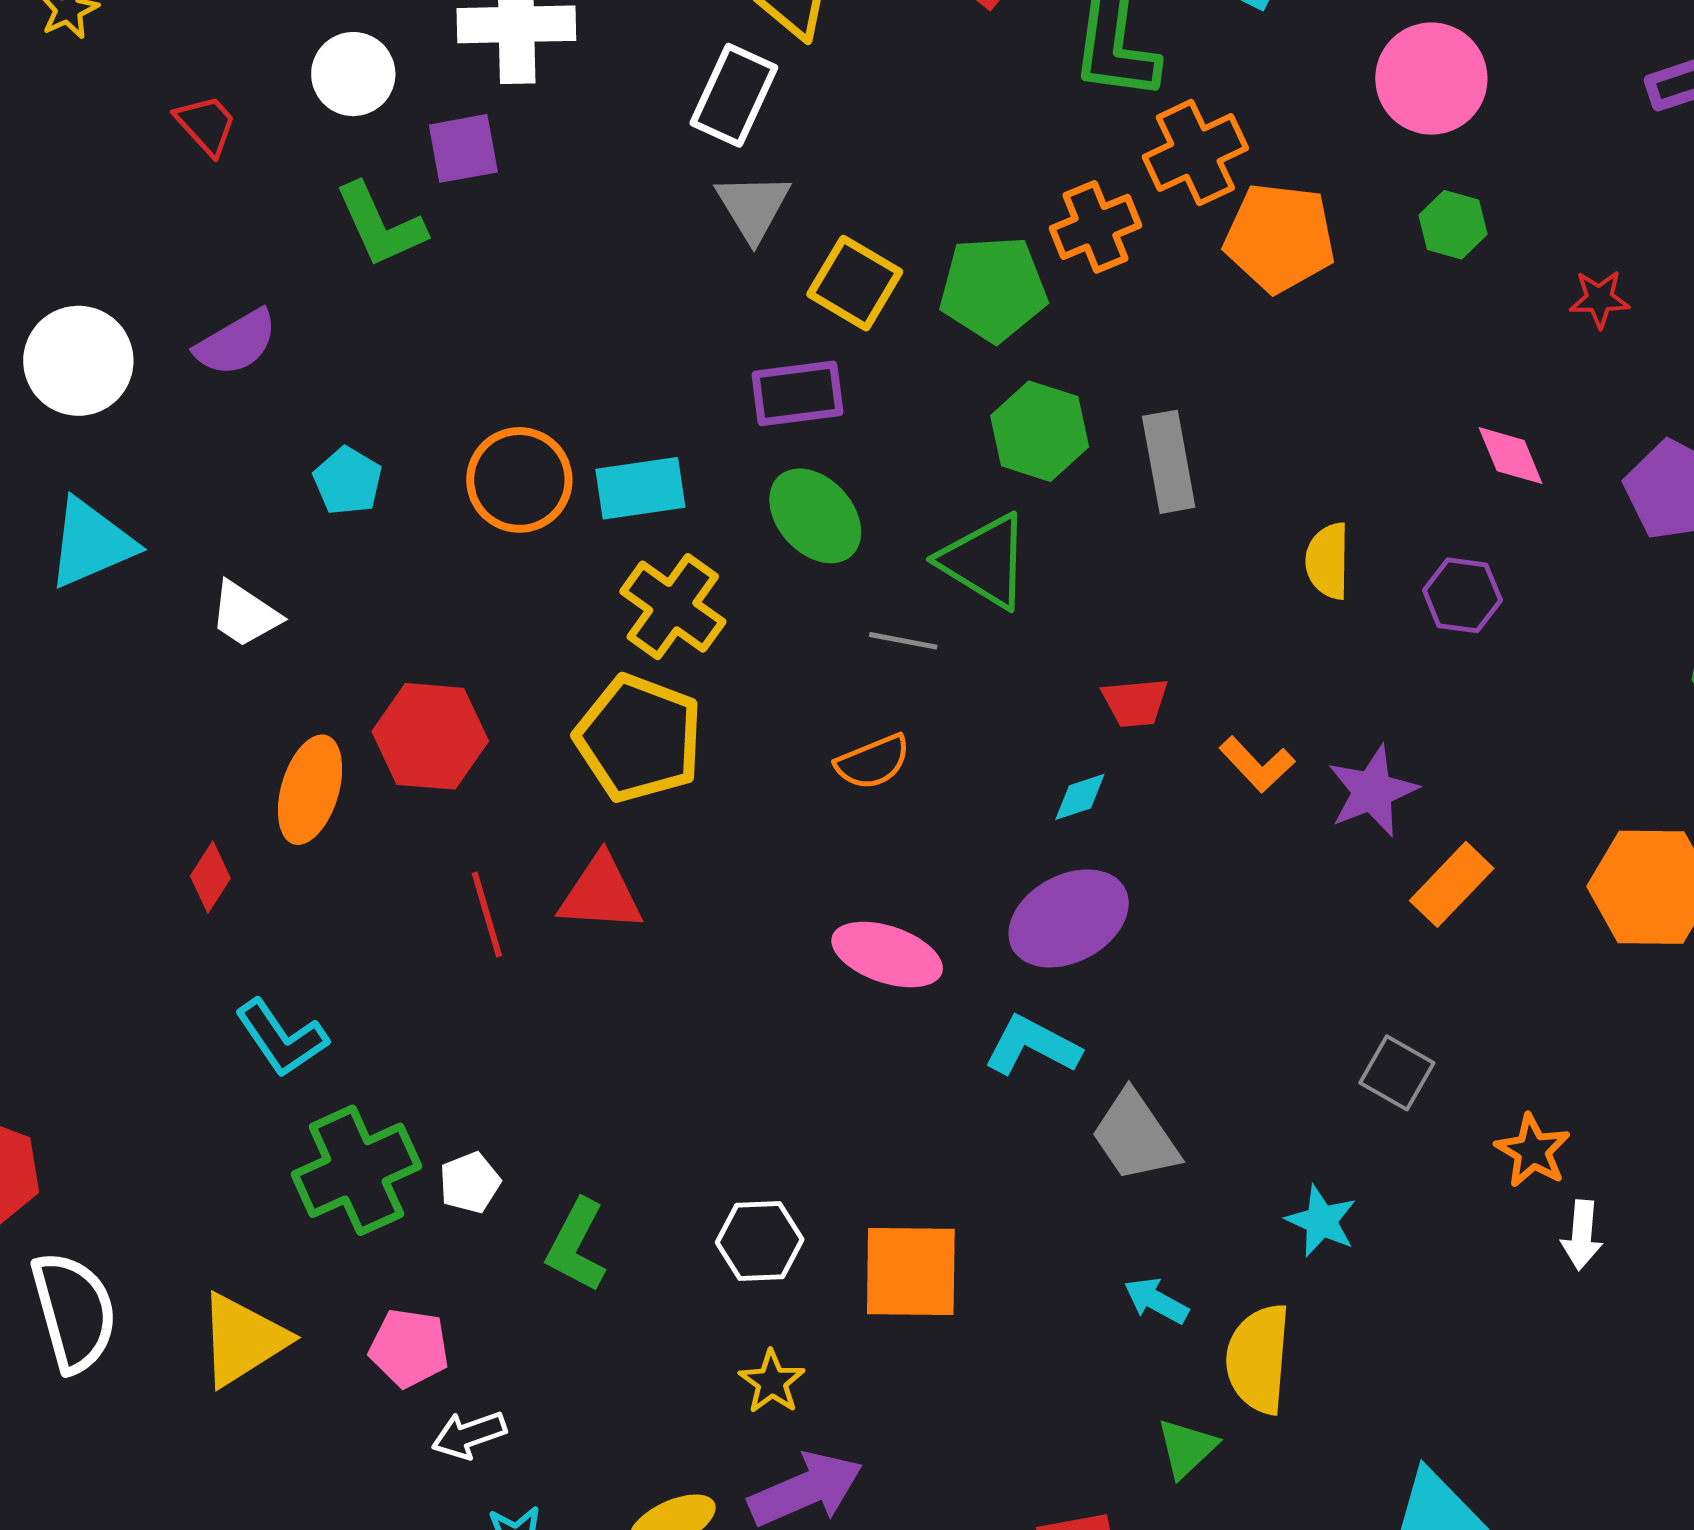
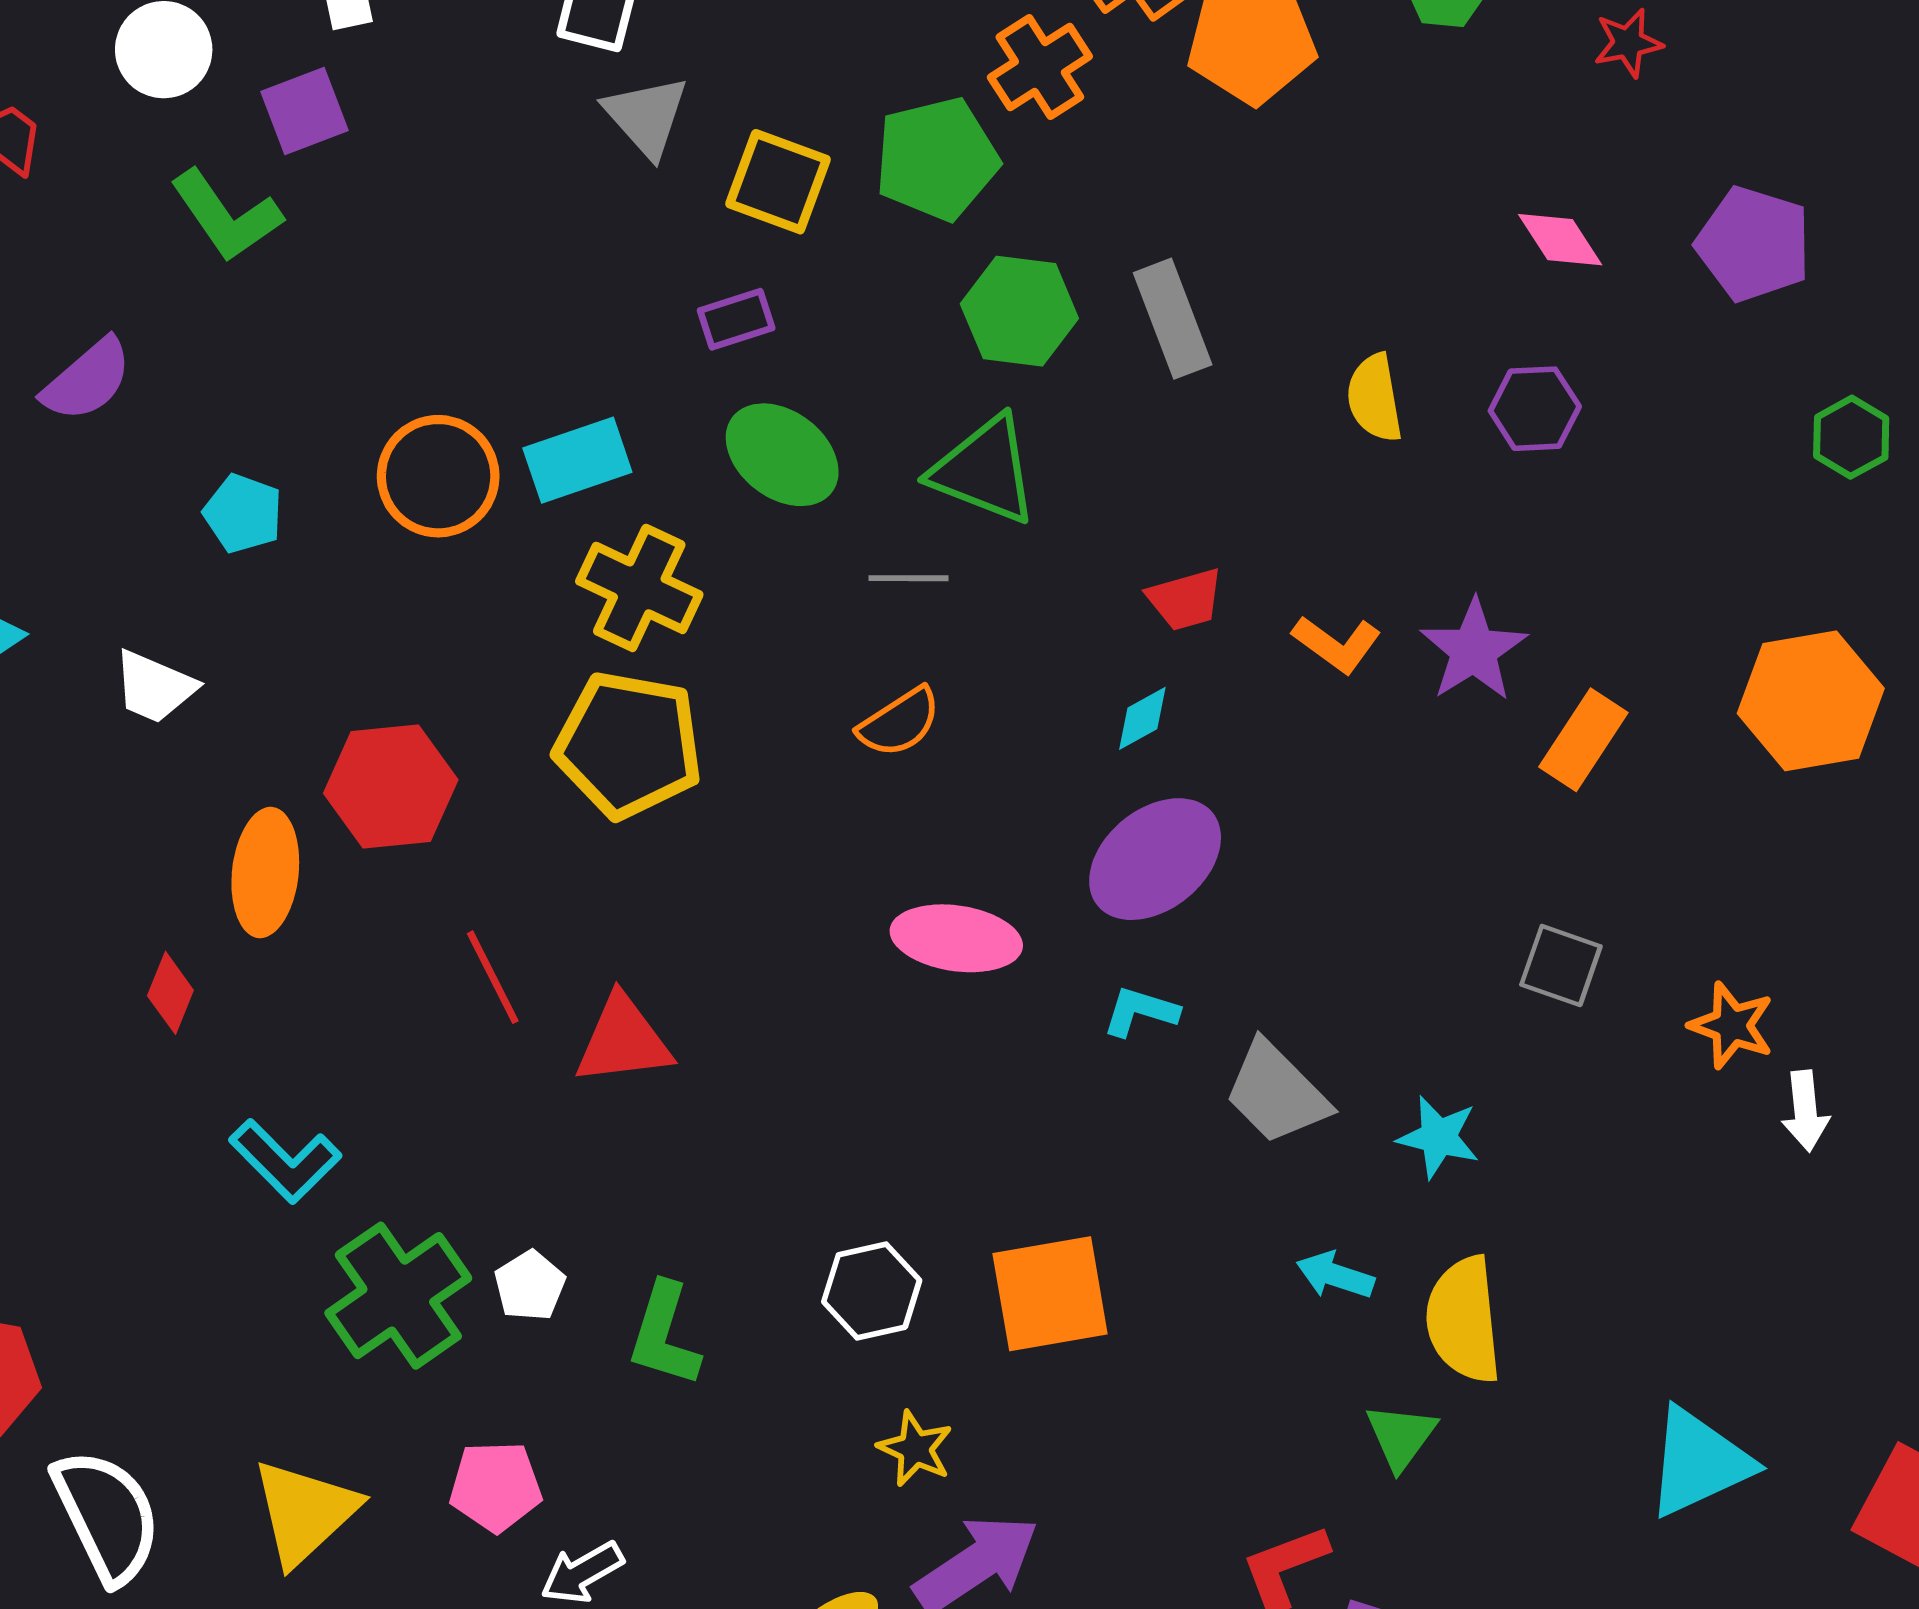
purple rectangle: (797, 393) -> (736, 319), size x0.7
red triangle: (601, 894) -> (623, 1040), moved
cyan L-shape: (1032, 1046) -> (1141, 1012), size x0.7
cyan star: (1321, 1221) -> (1438, 1137), moved

